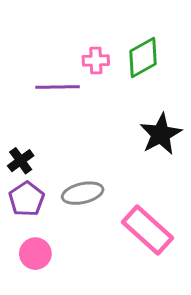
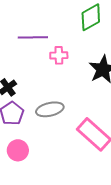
pink cross: (96, 60) -> (59, 55), moved

